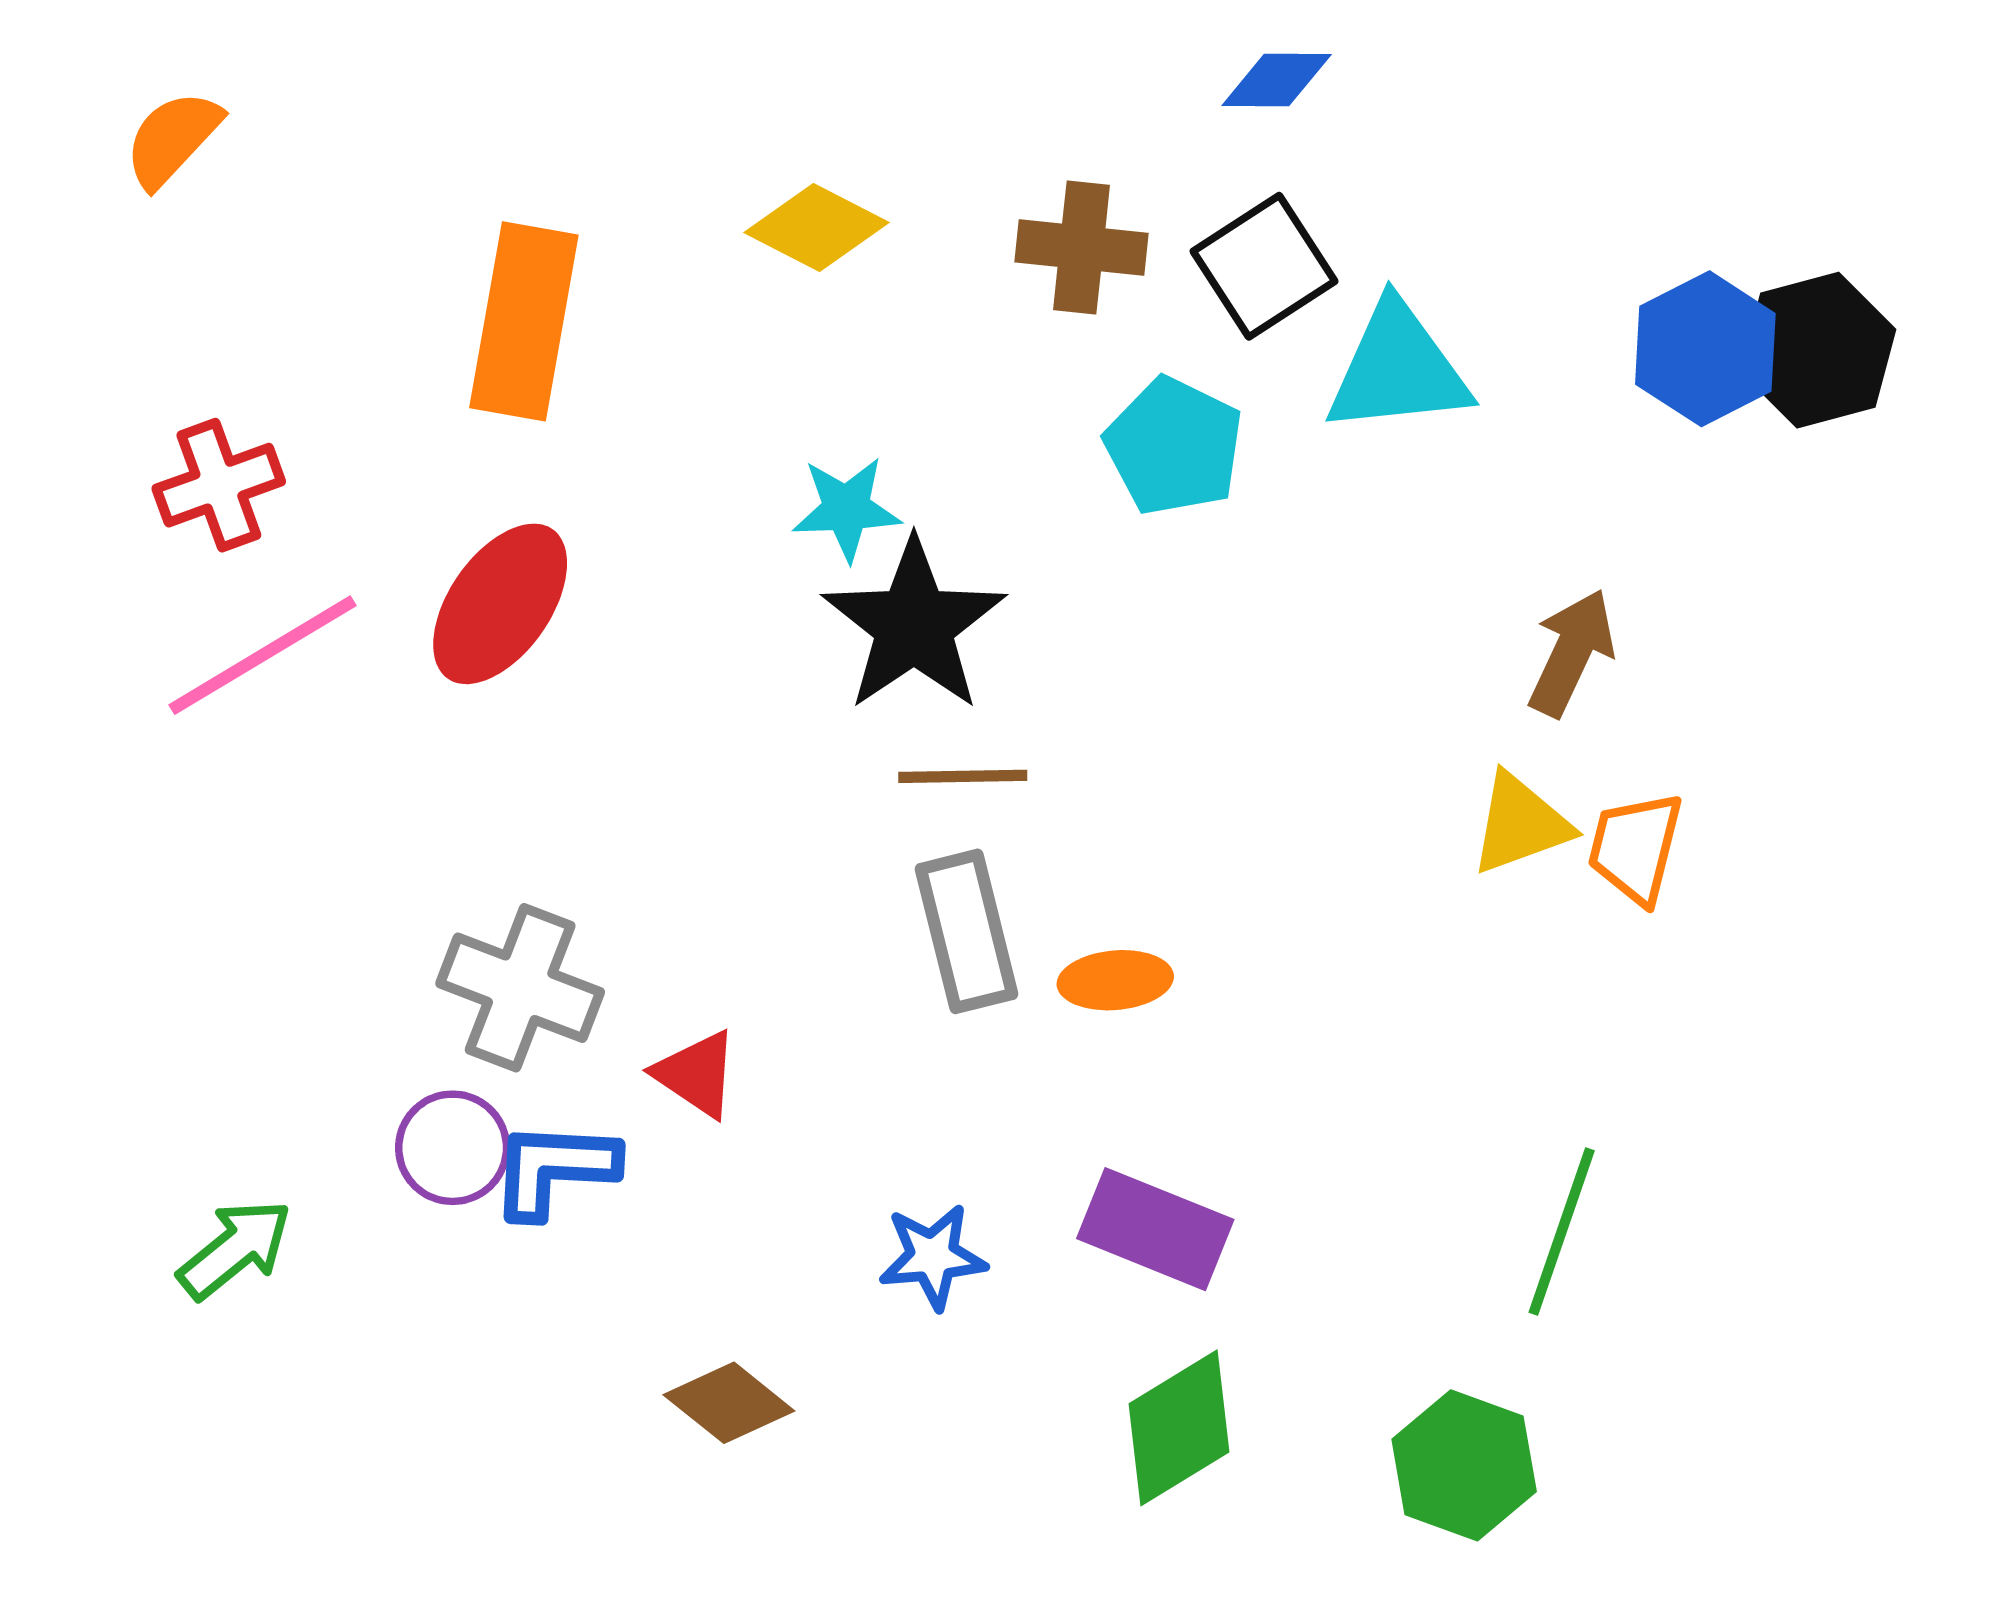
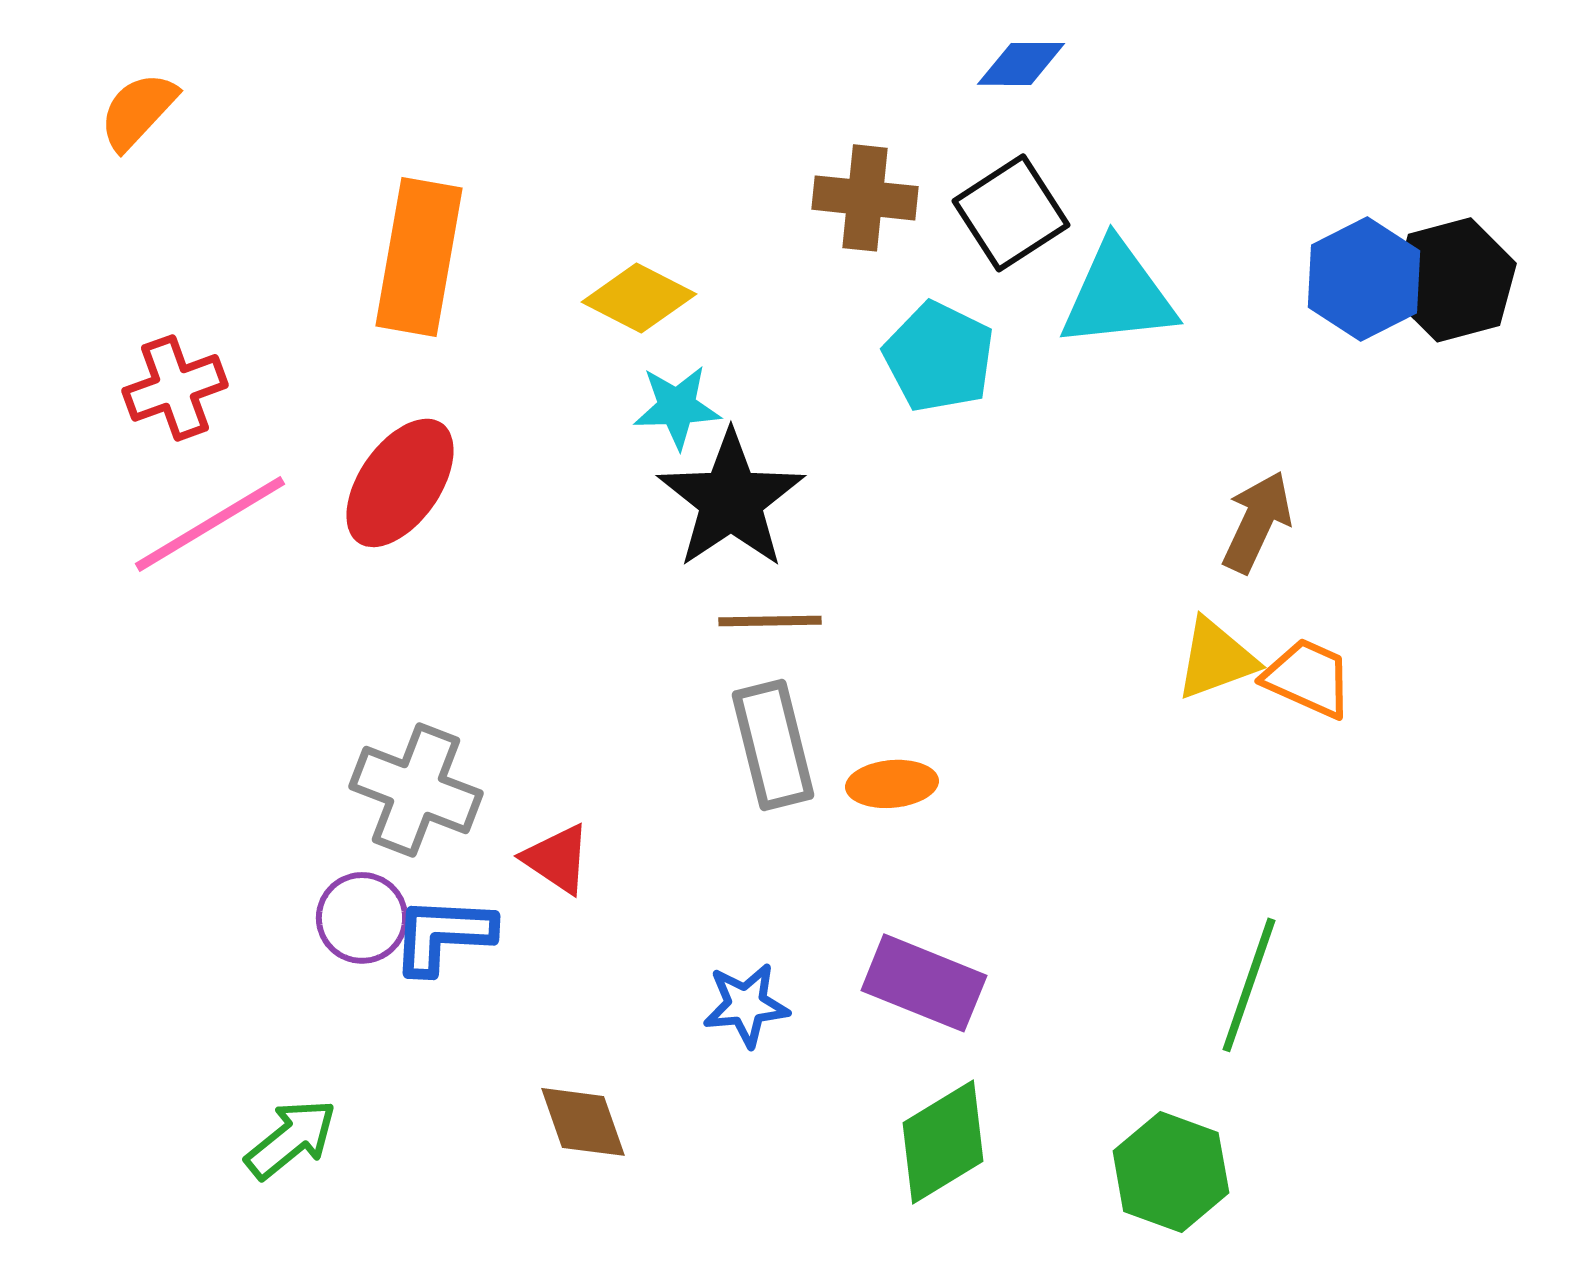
yellow diamond: (816, 228) -> (639, 298), moved
orange trapezoid: (1635, 848) -> (1308, 678), turned 100
green arrow: (235, 1249) -> (291, 1139), moved
brown diamond: (729, 1403) -> (583, 1122), turned 32

